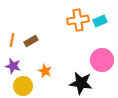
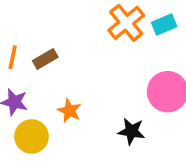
orange cross: (78, 20) -> (126, 23), turned -30
black star: (81, 83) -> (131, 131), size x0.7

